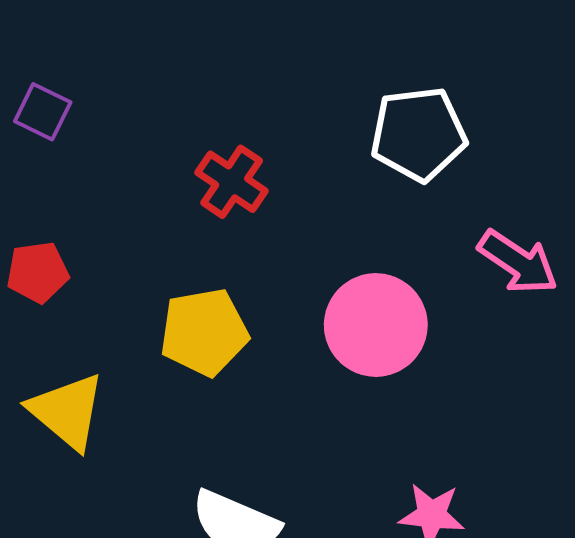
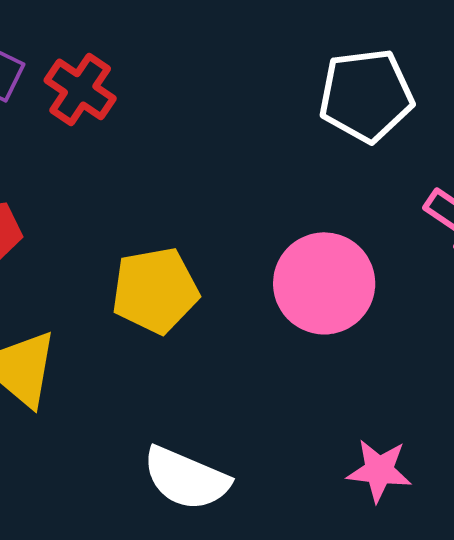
red cross: (232, 182) -> (80, 89), moved

